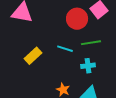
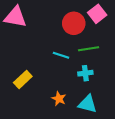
yellow rectangle: (33, 56) -> (23, 80), moved

